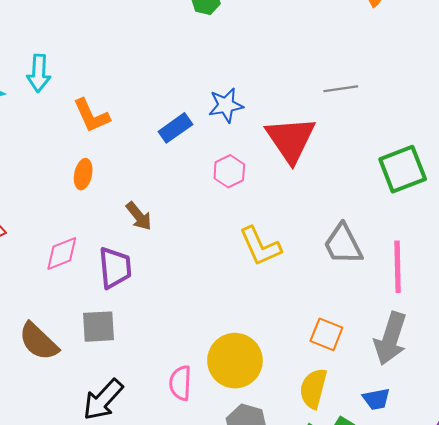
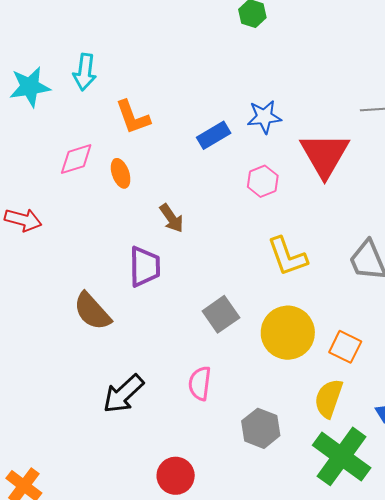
orange ellipse: (83, 174) -> (121, 173), turned -36
pink diamond: (62, 253) -> (76, 159), moved
gray square: (98, 327) -> (221, 314), moved, turned -36
brown semicircle: (39, 341) -> (92, 311), moved
yellow circle: (235, 361) -> (288, 333), moved

